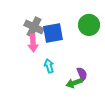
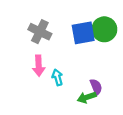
blue square: (53, 33) -> (83, 33), moved
pink arrow: (33, 43) -> (39, 66), moved

